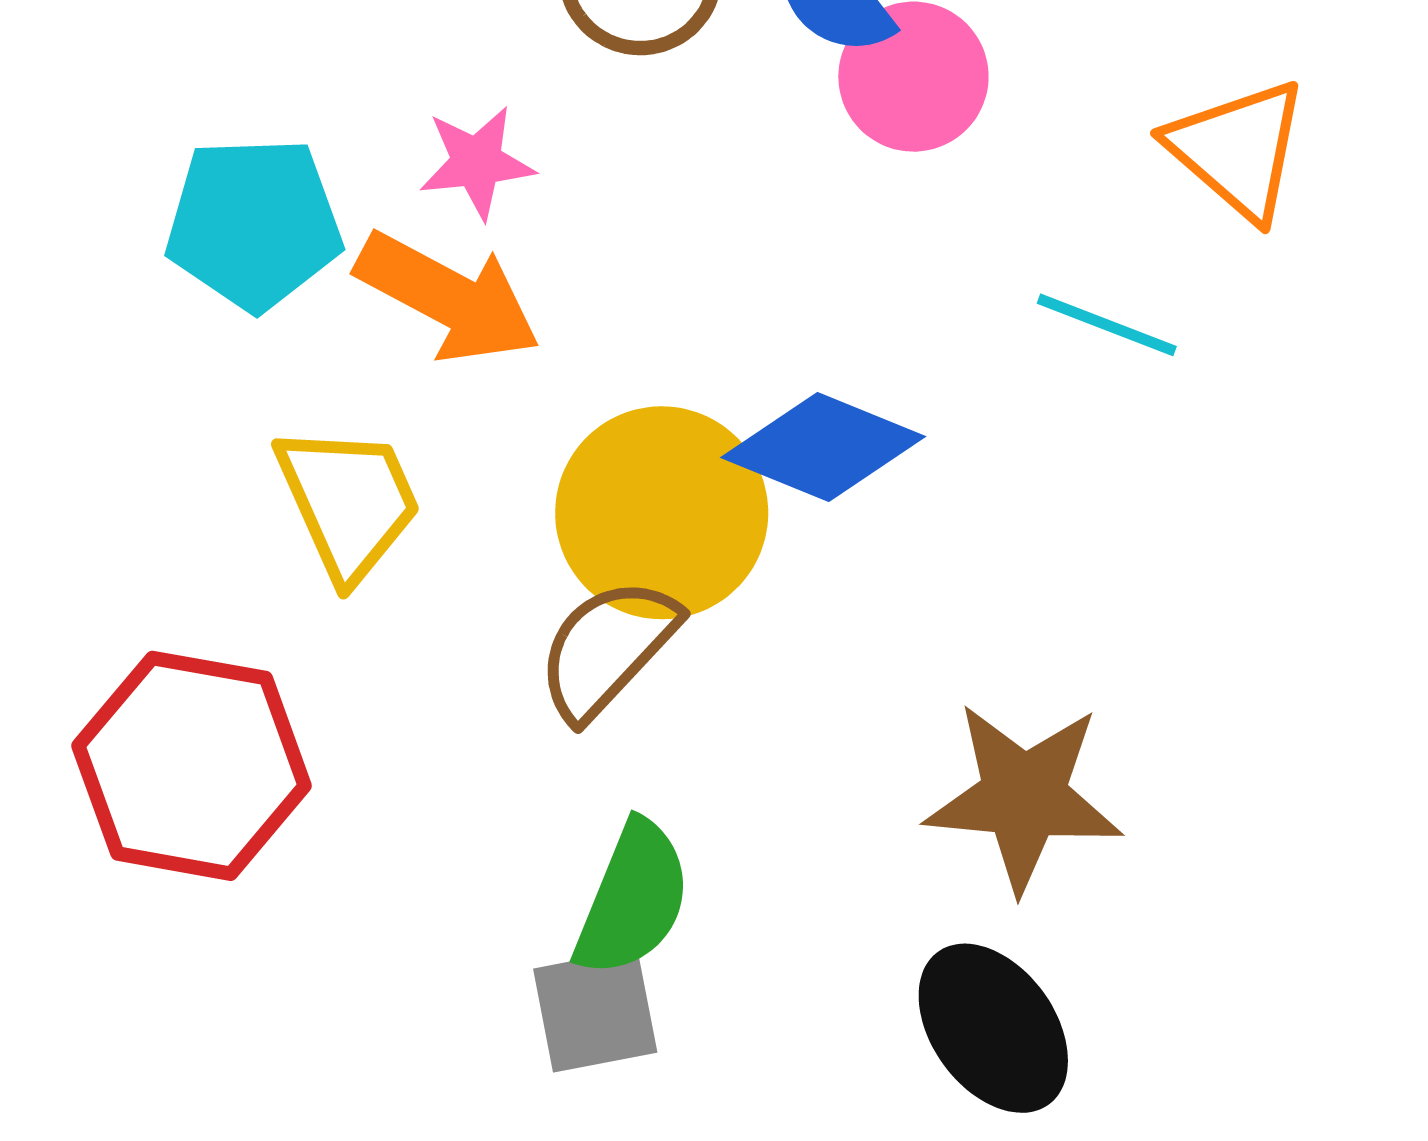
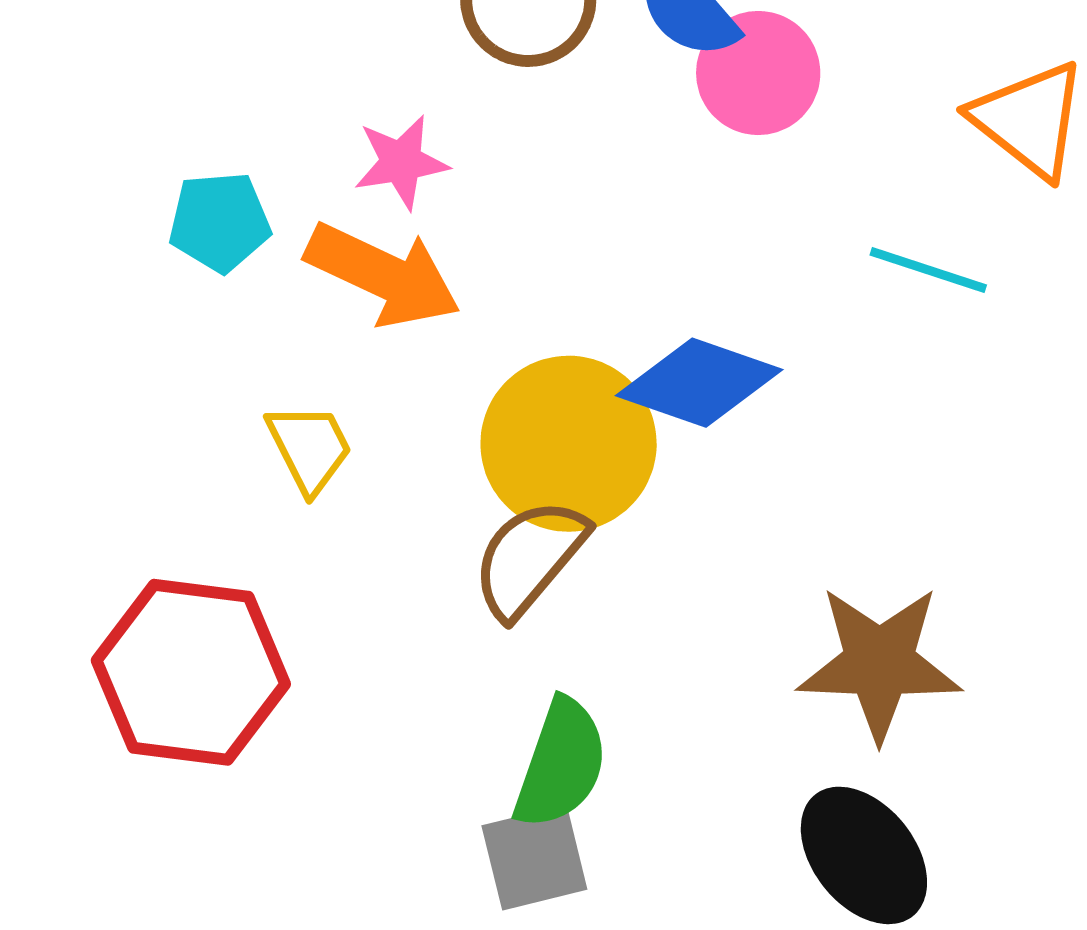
cyan pentagon: (254, 223) -> (220, 222), size x0.7
yellow trapezoid: (348, 502) -> (309, 448), size x0.7

